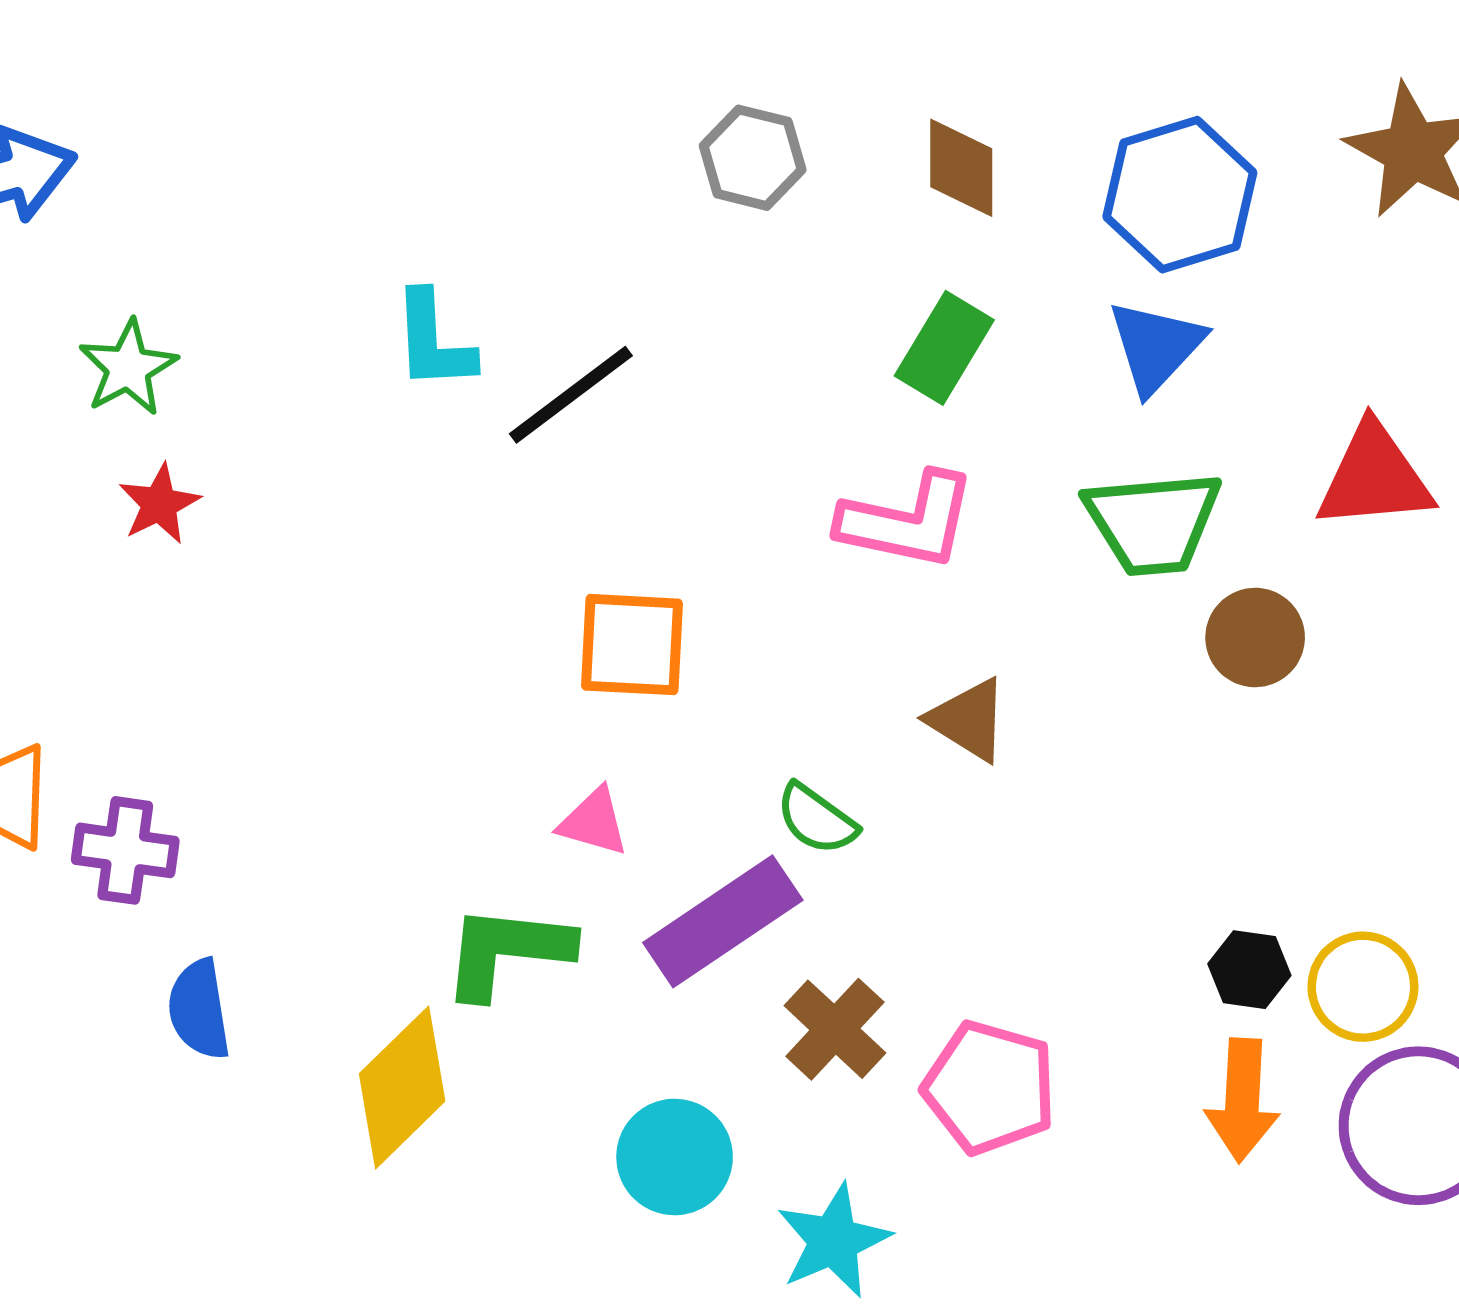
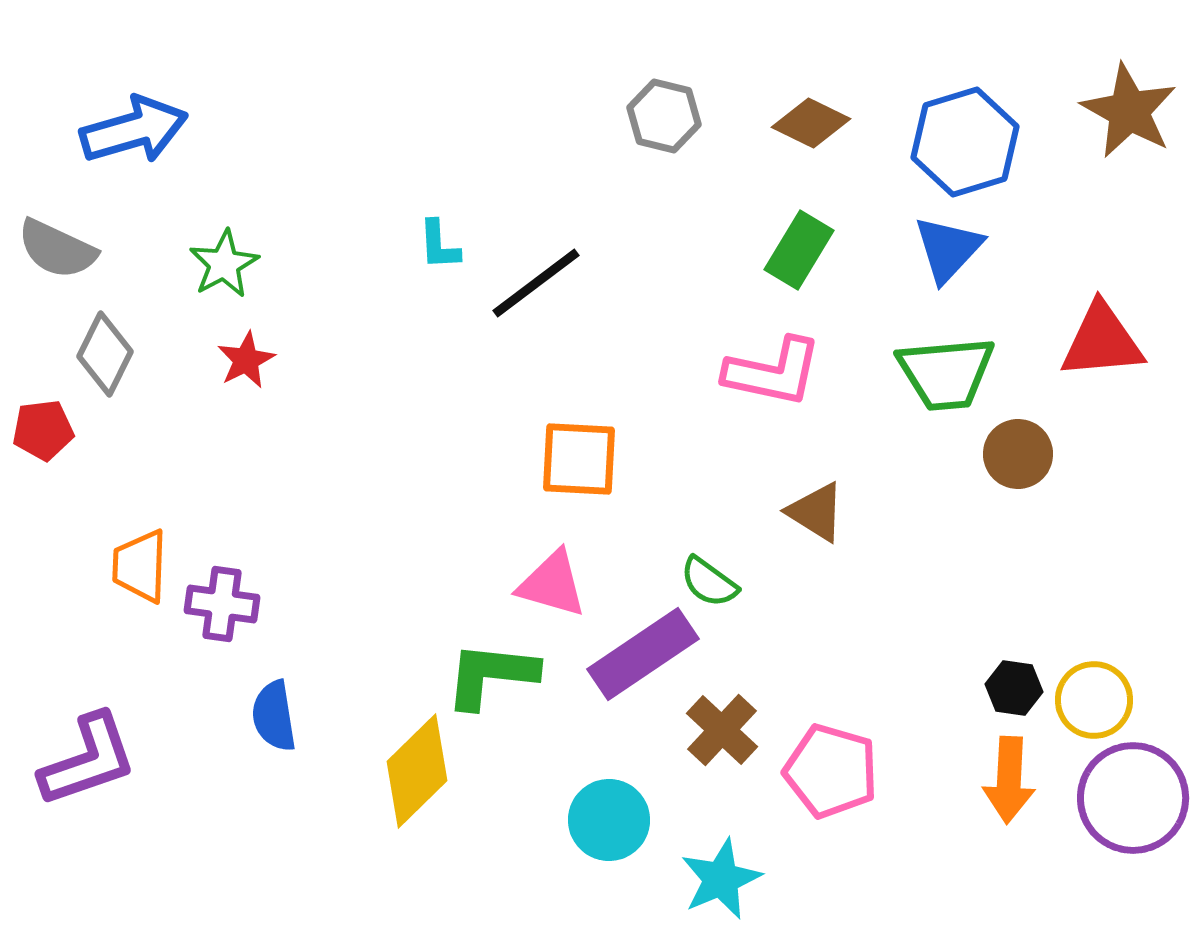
brown diamond: (961, 168) -> (811, 123), turned -64
cyan L-shape: (433, 341) -> (439, 245), size x0.7
pink triangle: (594, 822) -> (552, 584), size x1.4

